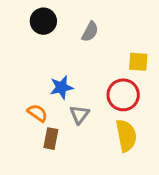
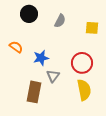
yellow square: (138, 62) -> (92, 28), moved
orange semicircle: (37, 113) -> (16, 47), moved
brown rectangle: (51, 139) -> (34, 92), size x1.5

